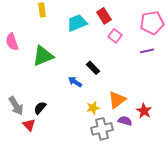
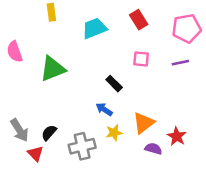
red rectangle: (104, 16) -> (139, 20), moved
pink square: (115, 36) -> (141, 59), moved, turned -32
blue arrow: (75, 82) -> (104, 109), moved
gray cross: (102, 129) -> (82, 146), moved

